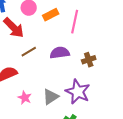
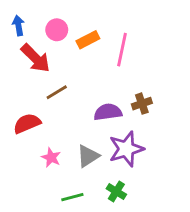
purple semicircle: (60, 53) -> (108, 112), moved
purple star: (78, 92) -> (126, 149), turned 30

